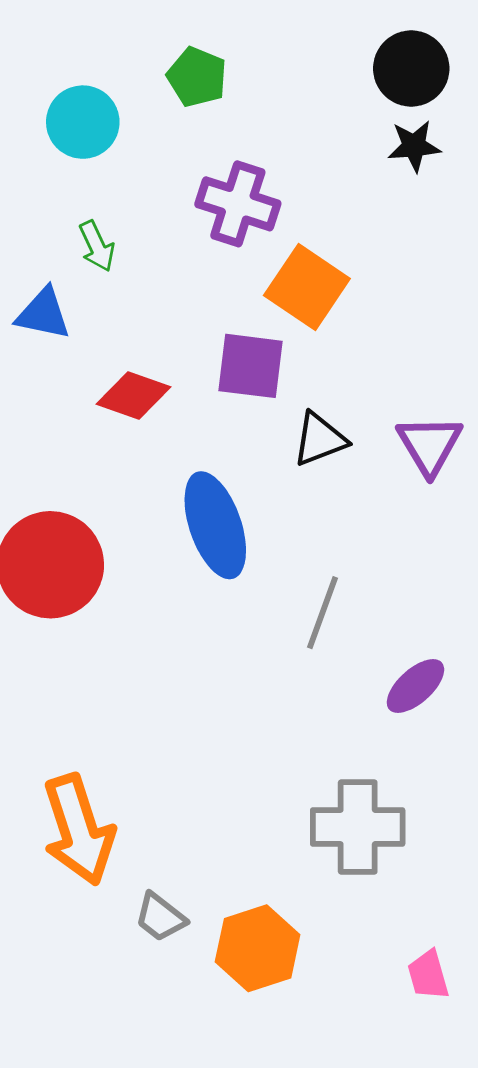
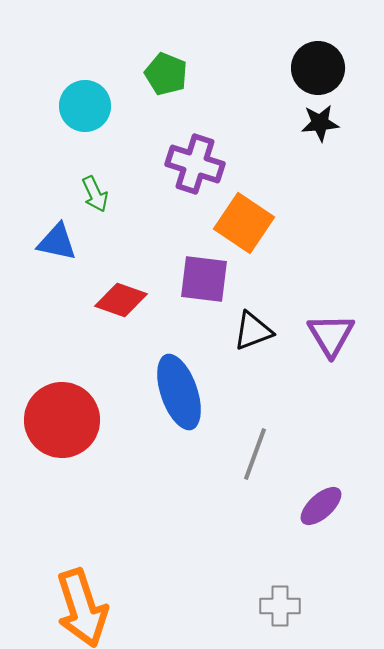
gray cross: (358, 827) -> (280, 606), size x0.6

